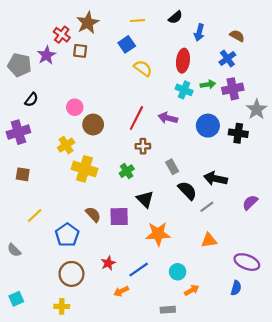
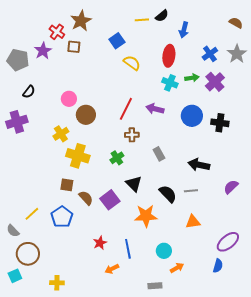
yellow line: (138, 21) -> (142, 20), moved
brown semicircle: (237, 36) -> (236, 23), moved
purple cross: (233, 89) -> (215, 82), turned -30
gray star: (257, 109) -> (237, 54), moved
brown square: (23, 174) -> (67, 185), moved
black semicircle: (187, 191) -> (168, 194), moved
gray line: (207, 207) -> (191, 191), turned 32
yellow line: (35, 215) -> (32, 214), moved
purple square: (119, 217) -> (110, 200), turned -36
purple ellipse: (247, 262) -> (228, 242), turned -60
blue line: (139, 270) -> (128, 249), turned -66
brown circle: (71, 274) -> (28, 254), moved

